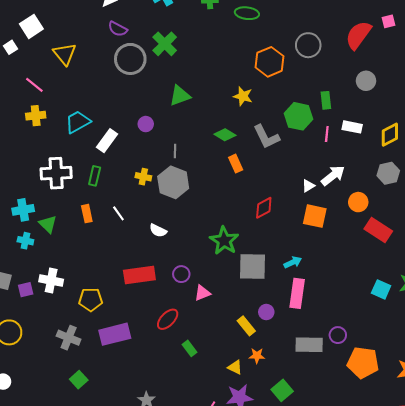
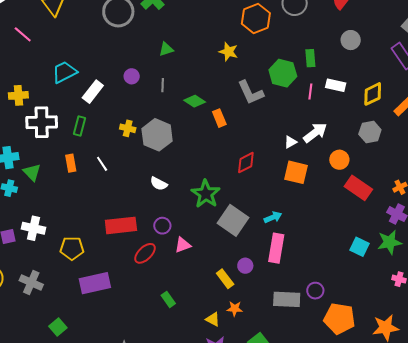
green triangle: (180, 96) -> (166, 49), size x0.7
yellow cross: (36, 116) -> (18, 95), moved
green diamond: (225, 135) -> (195, 101), moved
gray line: (175, 151) -> (163, 85), moved
white semicircle: (158, 230) -> (159, 184), moved
gray square: (253, 267) -> (233, 220), turned 32
red ellipse: (168, 319) -> (145, 253), moved
gray cross: (69, 338) -> (31, 283), moved

